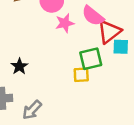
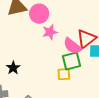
pink semicircle: (93, 16) -> (72, 46), moved

